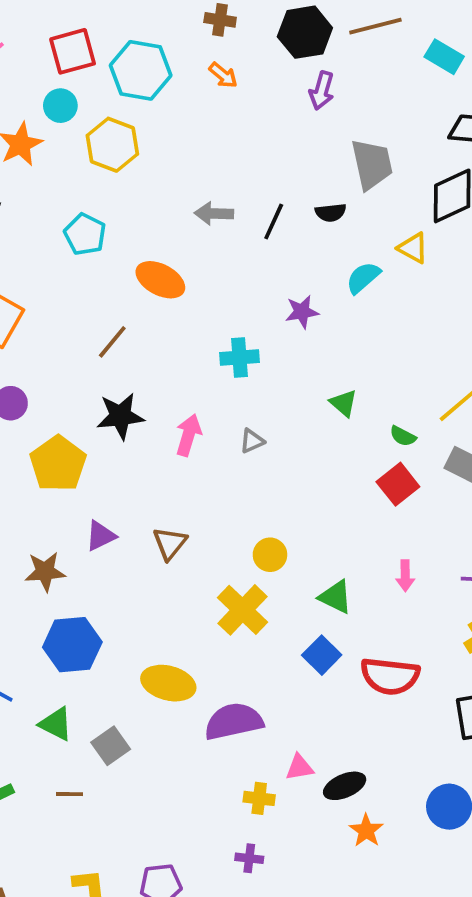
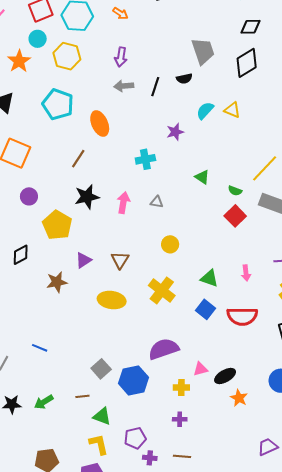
purple arrow: (322, 91) -> (121, 57), moved
cyan pentagon: (85, 234) -> (58, 104), size x1.4
yellow triangle: (413, 248) -> (232, 110), moved
orange ellipse: (160, 280) -> (100, 124), turned 45
gray triangle: (252, 441) -> (157, 202), turned 40
yellow circle: (270, 555) -> (170, 244), moved
pink arrow: (405, 576) -> (246, 273), moved
blue hexagon: (72, 645) -> (133, 380), moved
yellow ellipse: (168, 683) -> (112, 300), moved
green triangle: (56, 724) -> (102, 416), moved

